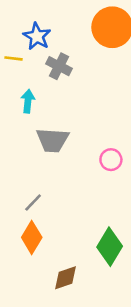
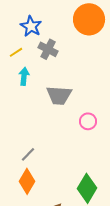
yellow line: (14, 58) -> (16, 52), moved, turned -40
gray trapezoid: (52, 140) -> (59, 95), moved

